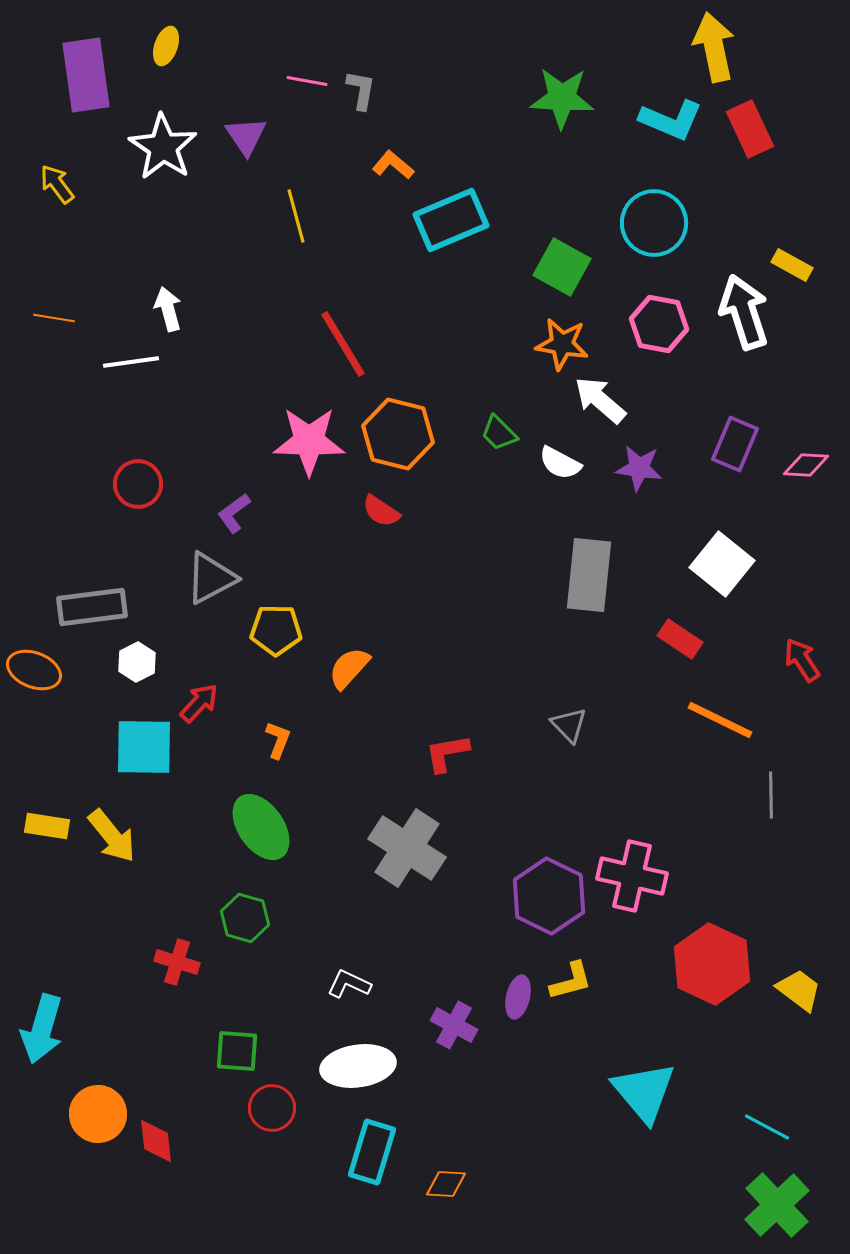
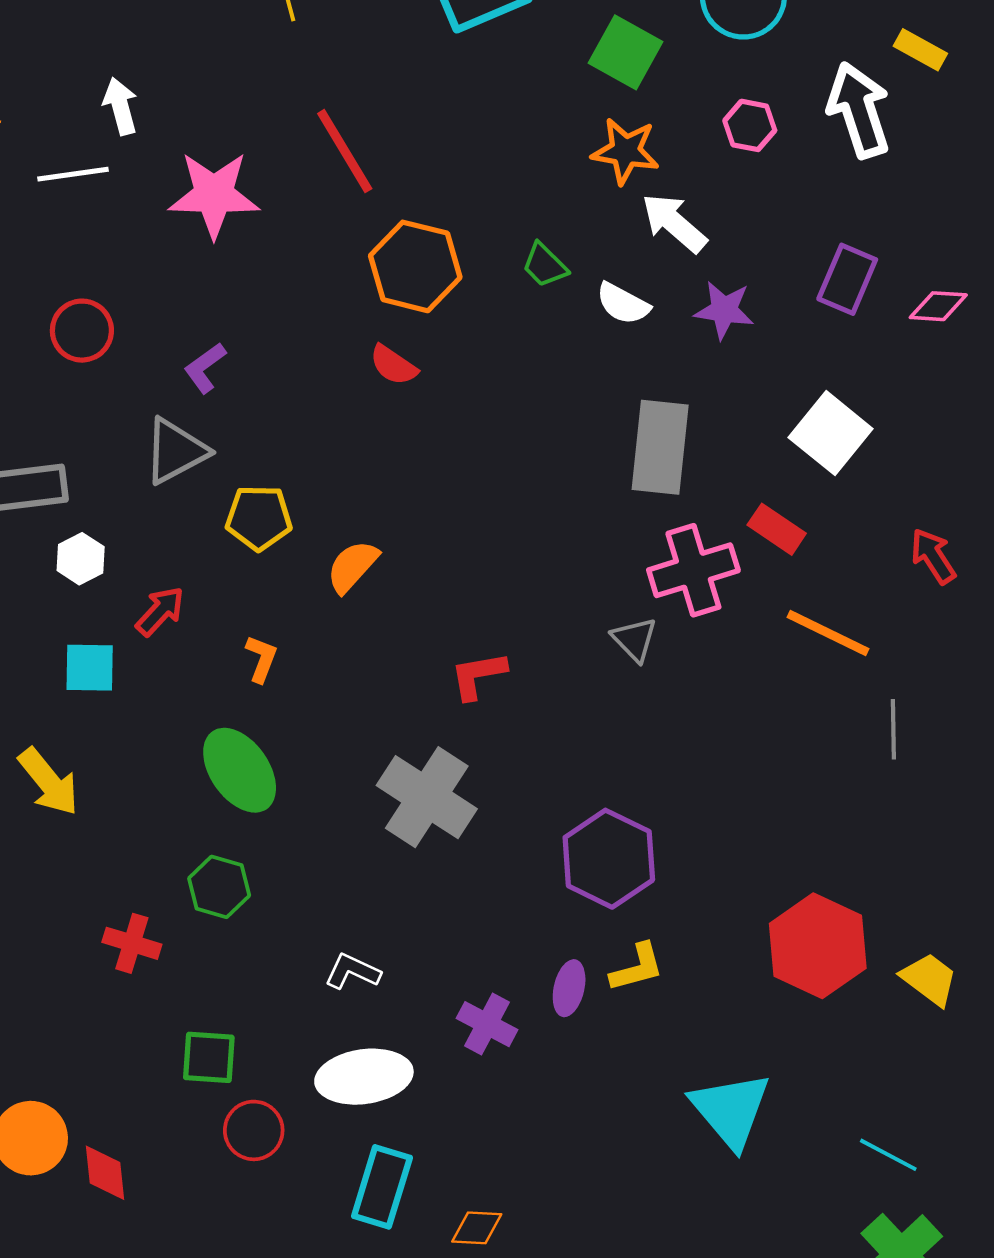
pink hexagon: (659, 324) -> (750, 125), size x0.7
pink star: (309, 441) -> (214, 195), moved
cyan square: (144, 747) -> (90, 668), size x0.7
pink cross: (632, 876) -> (693, 570), moved, turned -30

